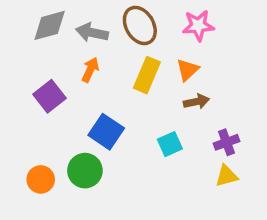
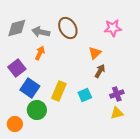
pink star: (198, 25) -> (113, 28), moved
yellow rectangle: (147, 75) -> (59, 91), moved
brown arrow: (196, 102) -> (100, 71), turned -48
blue square: (106, 132) -> (30, 88), moved
orange circle: (41, 179) -> (15, 124), moved

